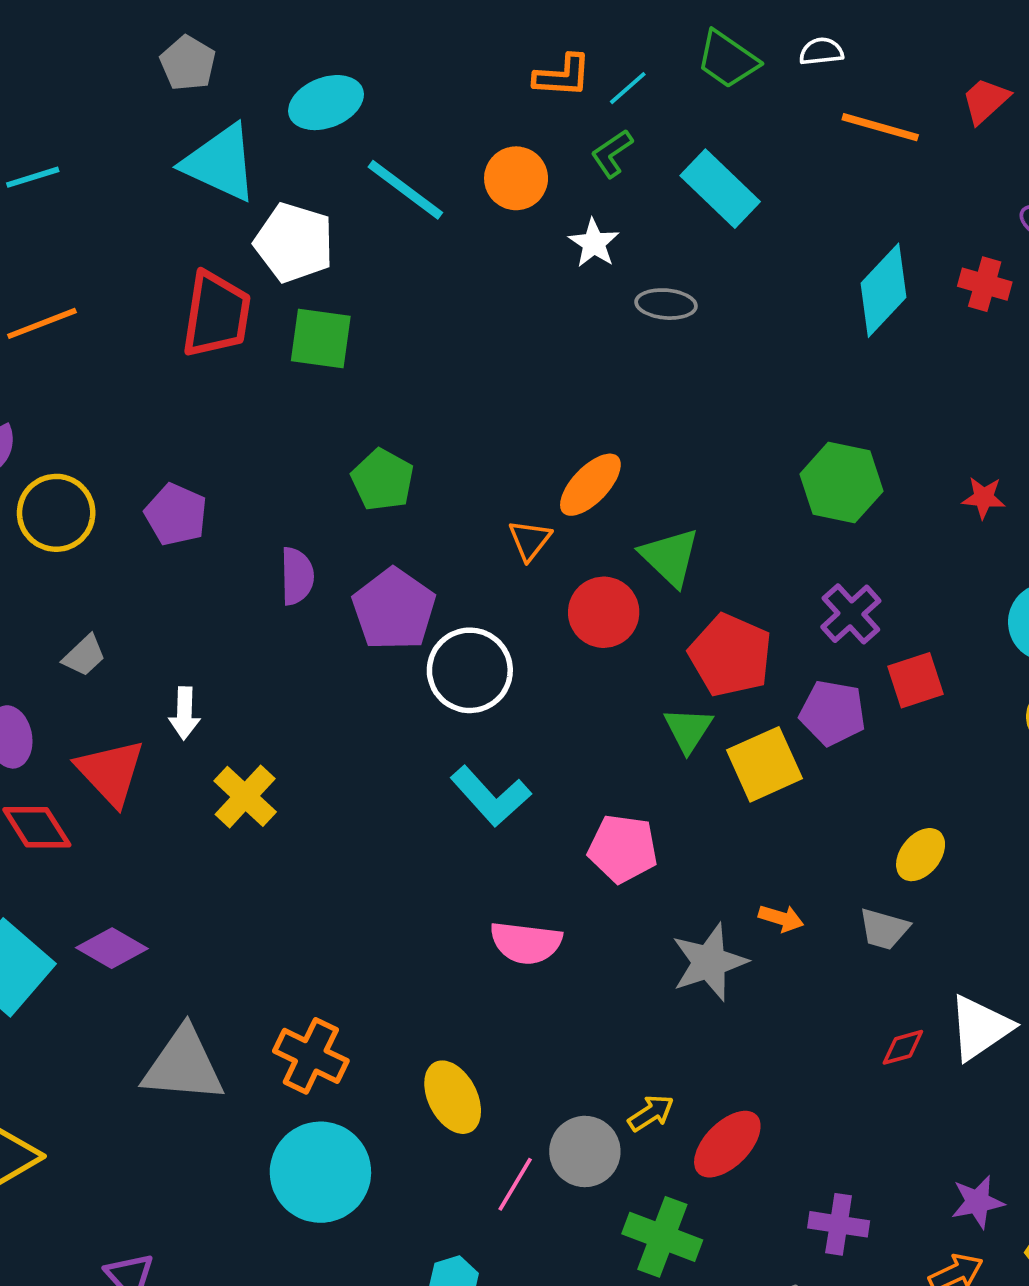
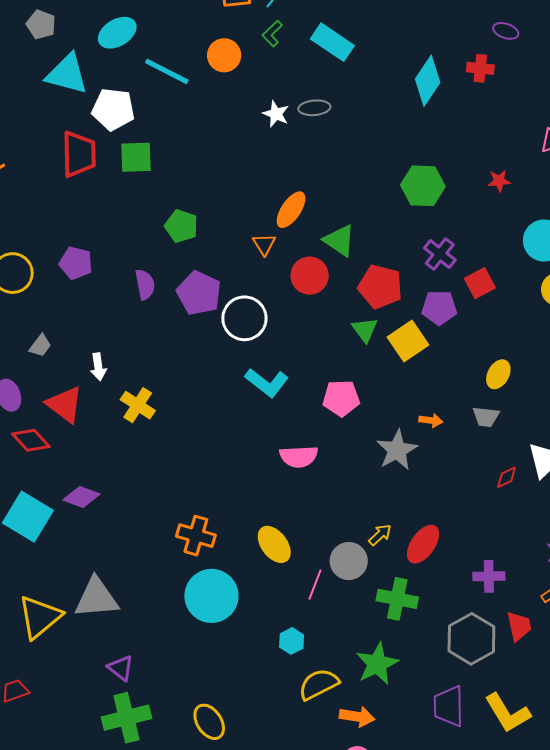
white star: (594, 243) -> (276, 114), moved
gray triangle: (183, 1065) -> (96, 598), moved

